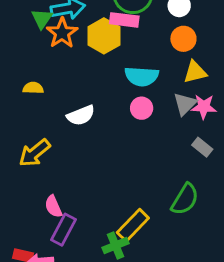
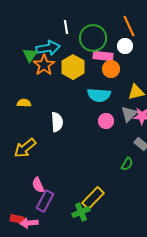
pink rectangle: (124, 20) -> (103, 56), moved
orange circle: (183, 39) -> (111, 69), moved
pink circle: (142, 108) -> (106, 121), moved
white semicircle: (81, 115) -> (57, 122), turned -72
green semicircle: (185, 199) -> (127, 164), moved, size x0.6

